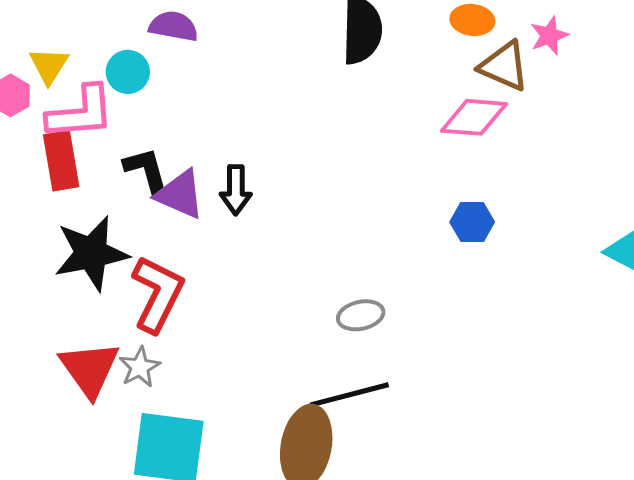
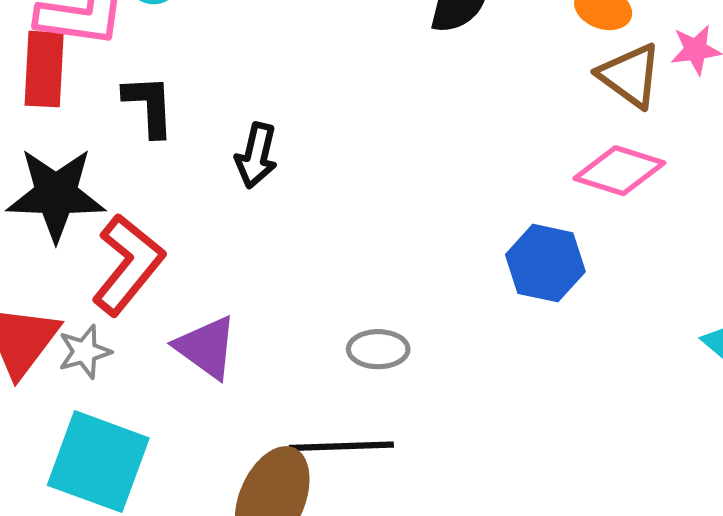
pink diamond: (474, 117) -> (619, 171), moved
purple triangle: (180, 194) -> (206, 347), moved
blue hexagon: (472, 222) -> (545, 263), size x1.4

